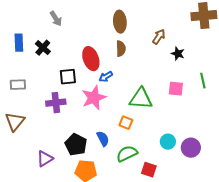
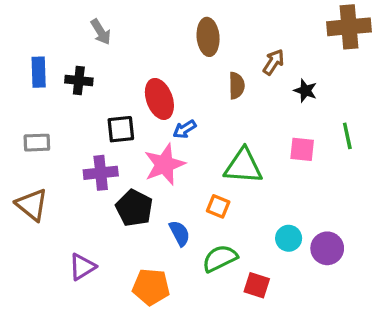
black cross: (43, 48) -> (79, 81), turned -35
brown semicircle: (121, 49) -> (237, 86), moved
brown triangle: (15, 122) -> (32, 205), turned -30
black pentagon: (76, 145) -> (134, 208), moved

